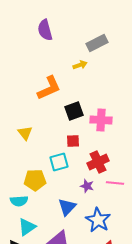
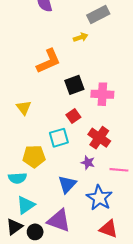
red square: (73, 141) -> (73, 116), turned -32
red cross: (98, 162) -> (99, 138), turned -30
pink line: (115, 183) -> (119, 170), moved

